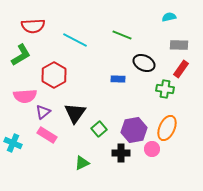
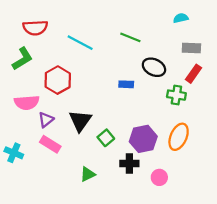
pink circle: (152, 149) -> (159, 177), moved

